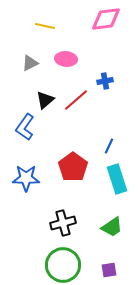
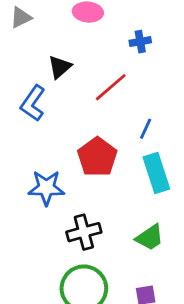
gray triangle: (30, 63) -> (21, 17), moved
red line: (76, 100) -> (111, 87), moved
blue star: (26, 178) -> (46, 188), moved

